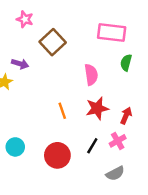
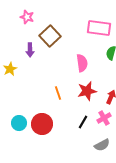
purple arrow: (20, 64) -> (30, 50), moved, turned 72
red circle: (57, 155) -> (42, 124), moved

